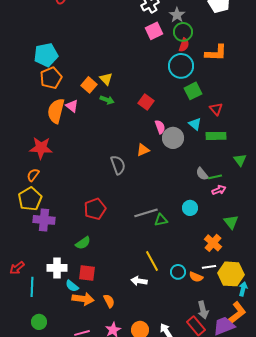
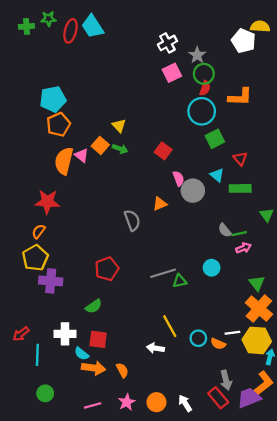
orange square: (89, 85) -> (100, 145), moved
orange cross: (213, 243) -> (259, 309), moved, size x1.4

